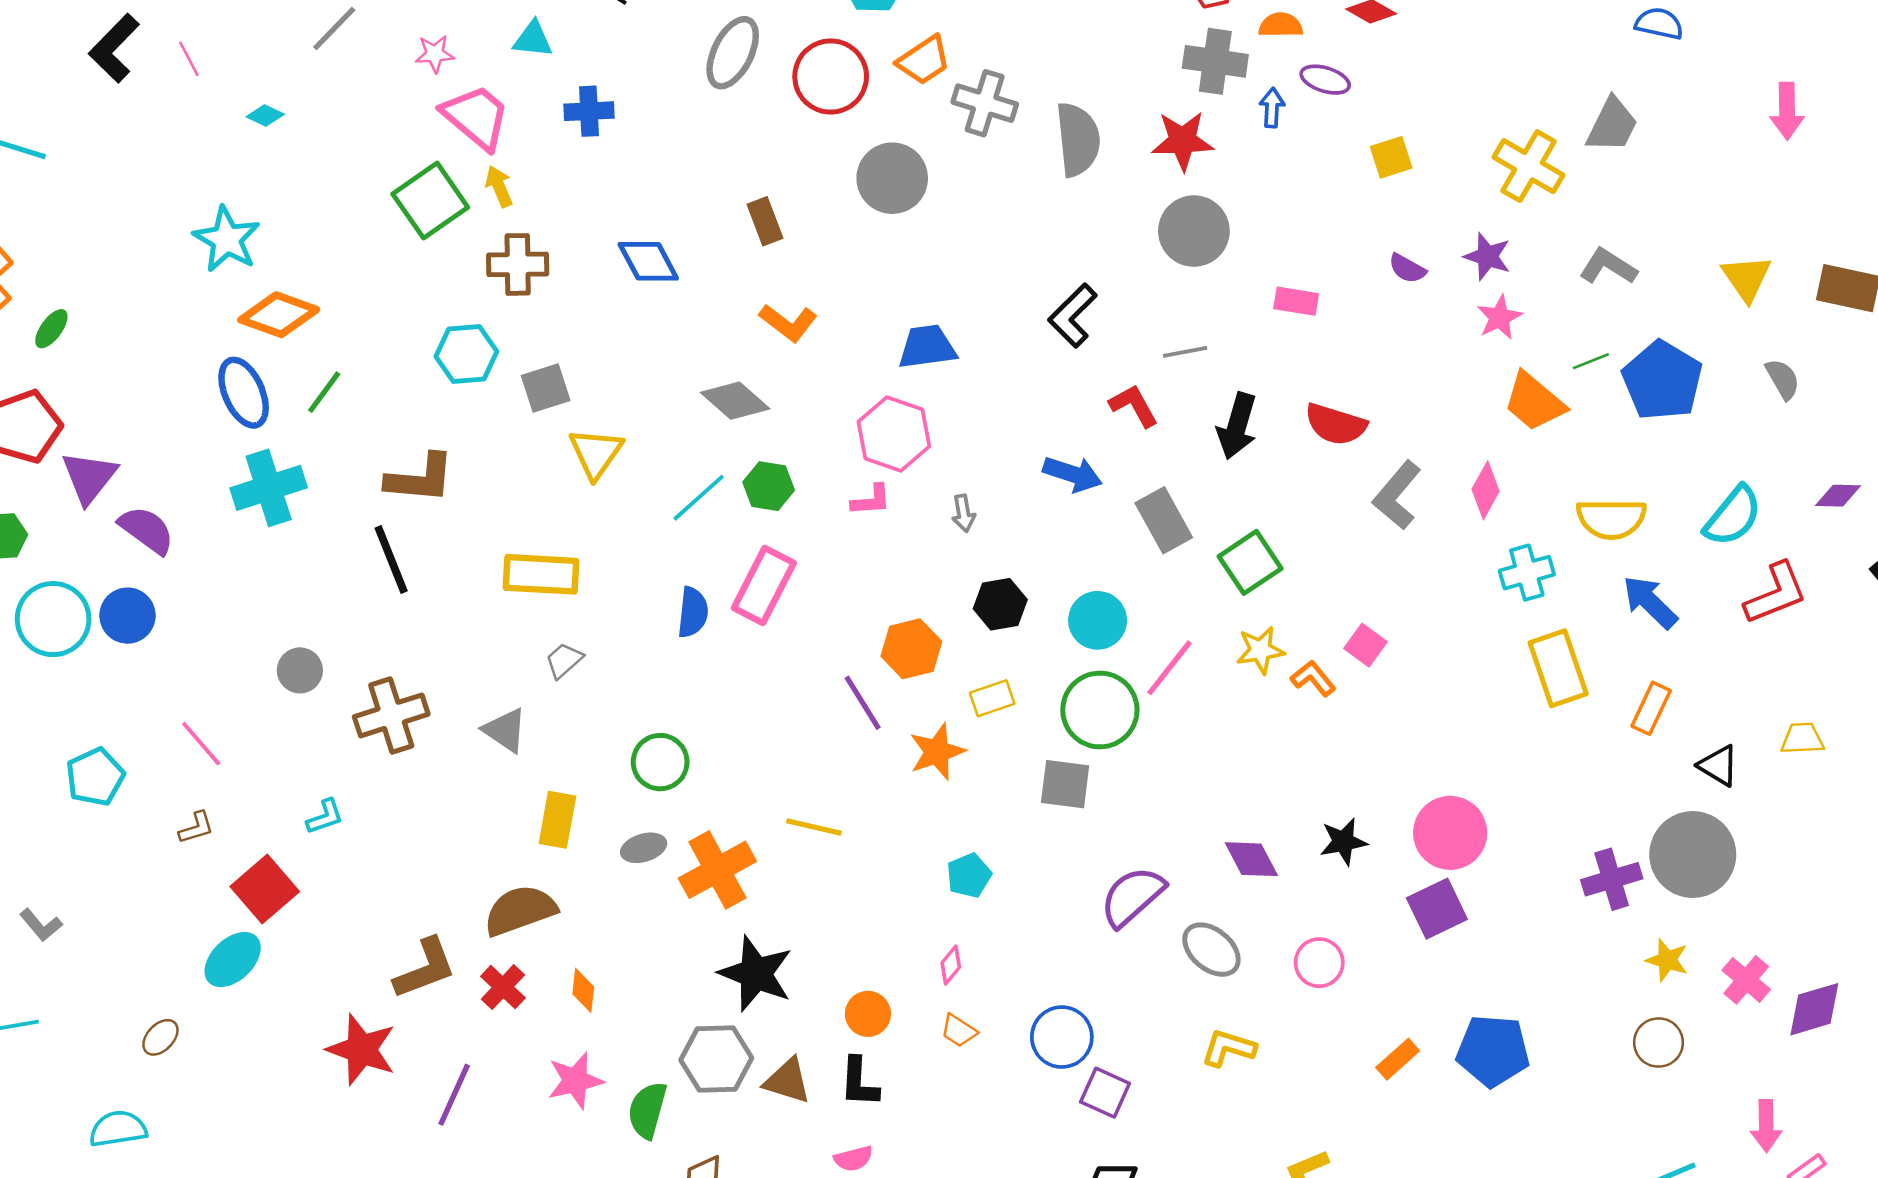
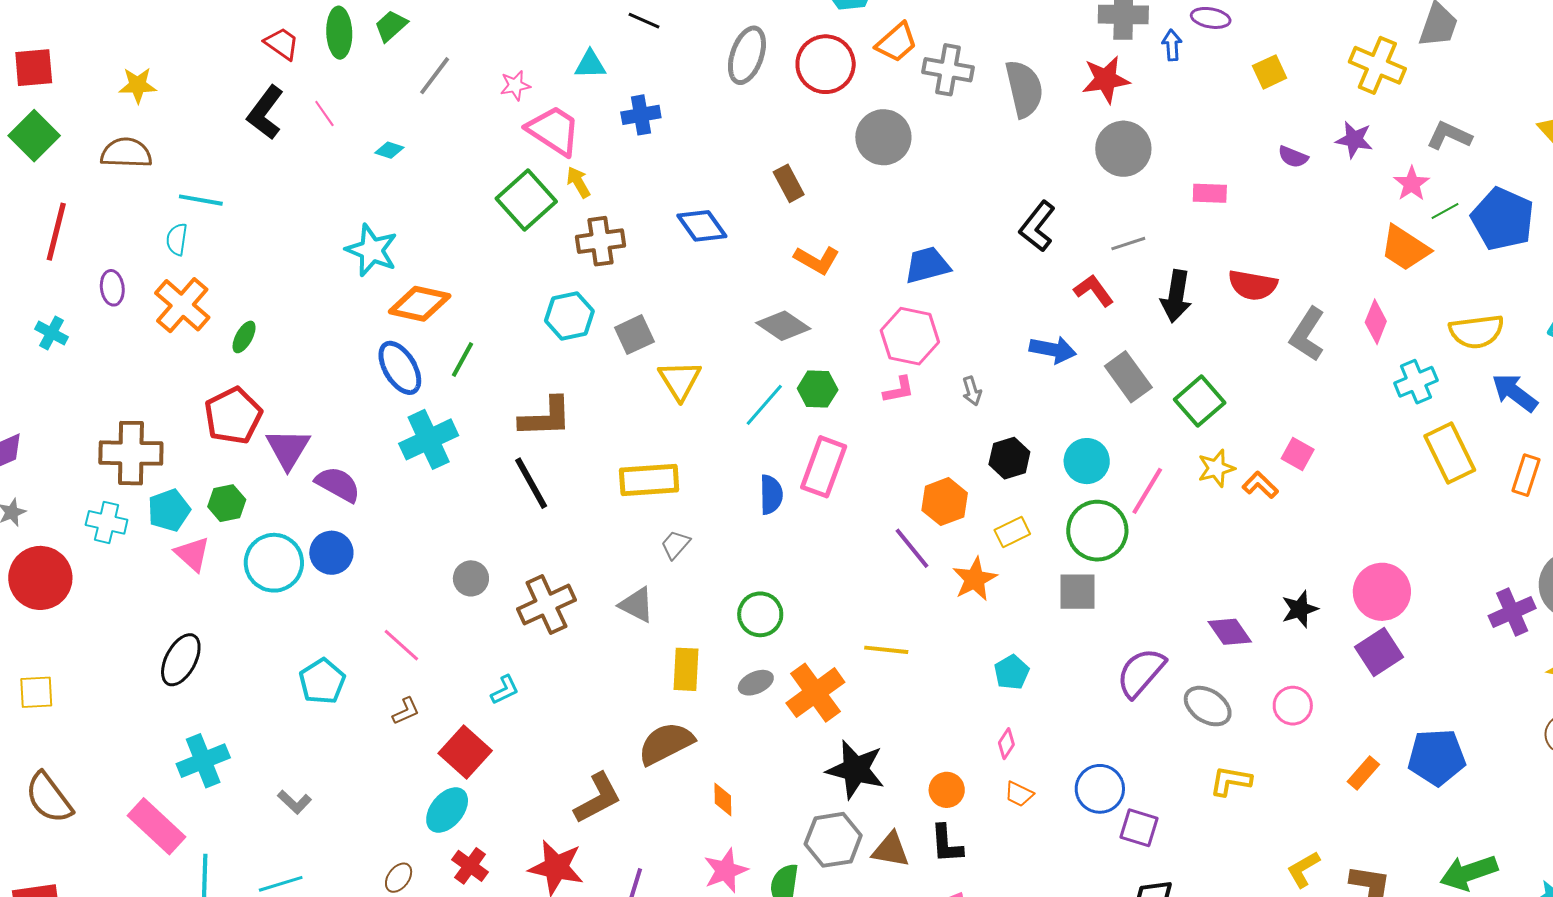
pink star: (1500, 317) -> (1412, 184), moved
red cross: (503, 987) -> (470, 866), moved

